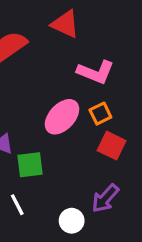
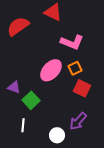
green square: (30, 165) -> (31, 100), turned -36
white line: (17, 205) -> (23, 125), turned 32

